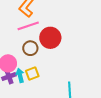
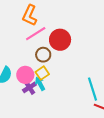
yellow square: (32, 73) -> (42, 73), moved

